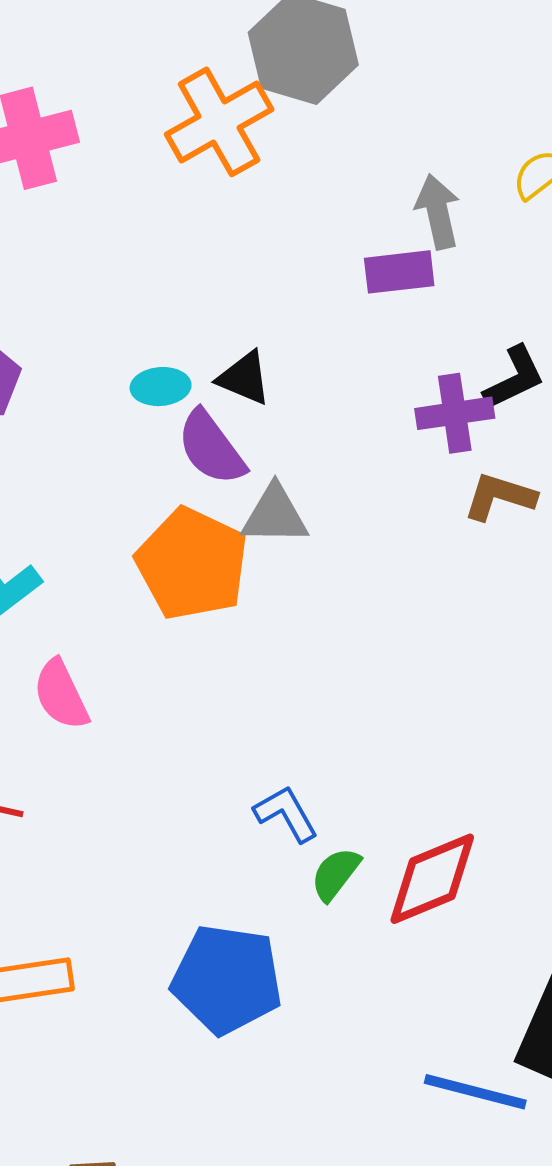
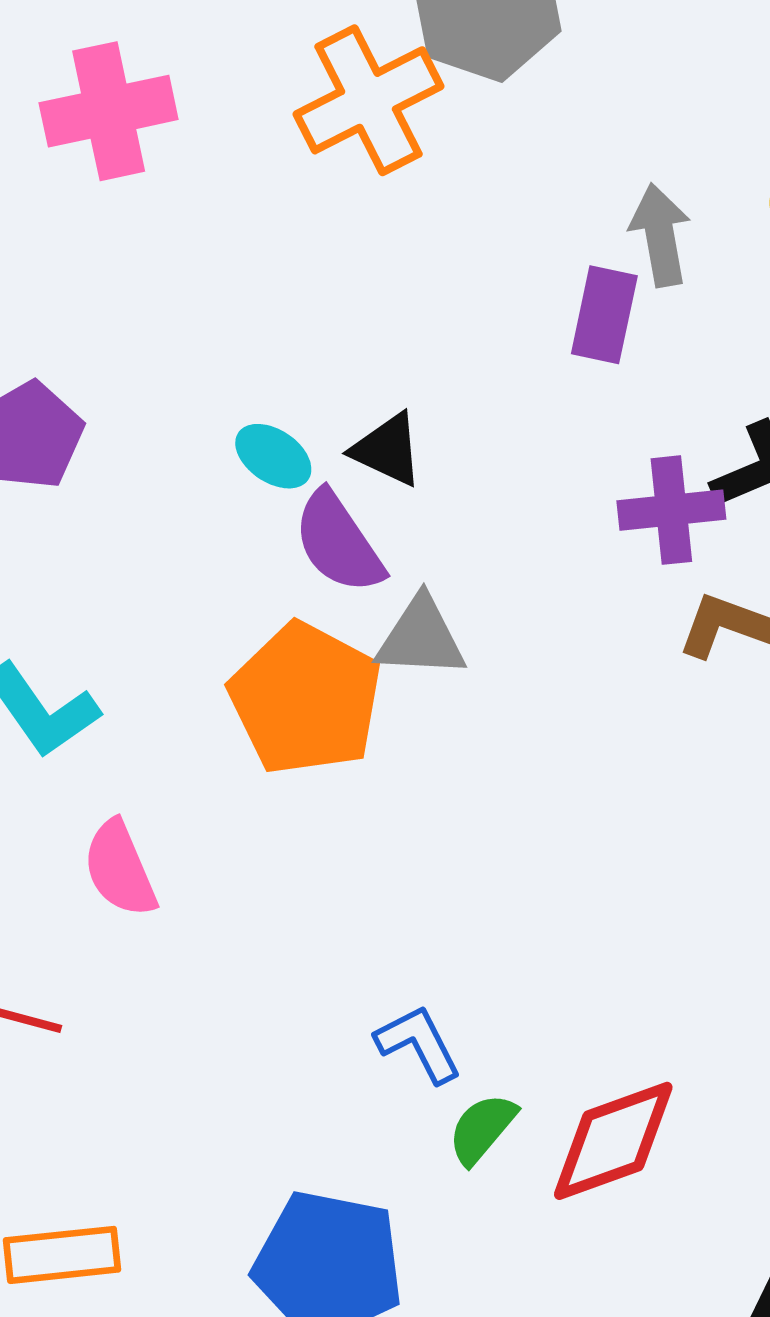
purple rectangle: (399, 272) -> (604, 315), turned -74
cyan ellipse: (161, 387) -> (273, 456), turned 36

